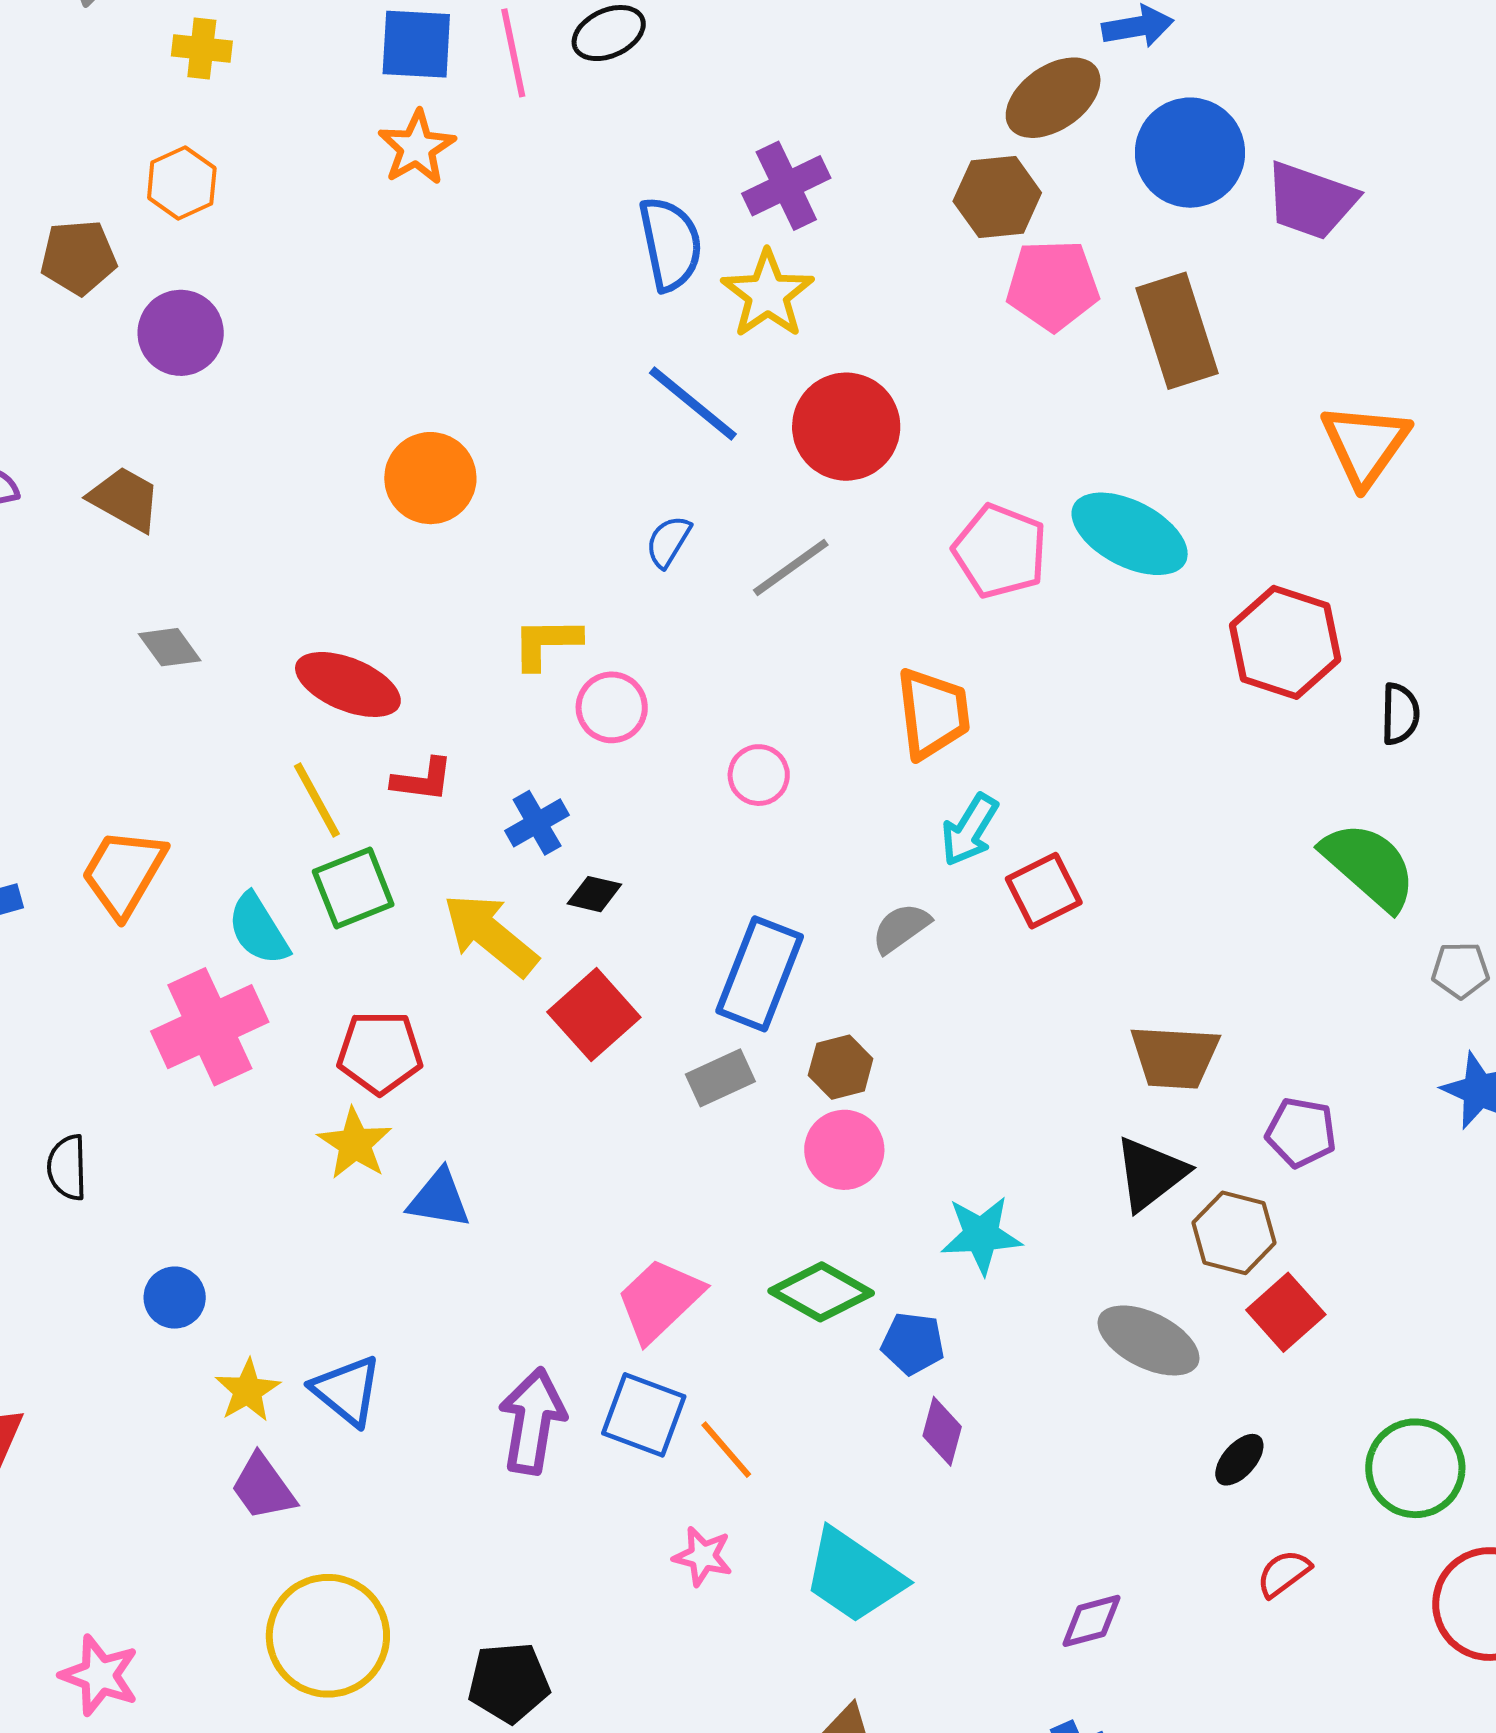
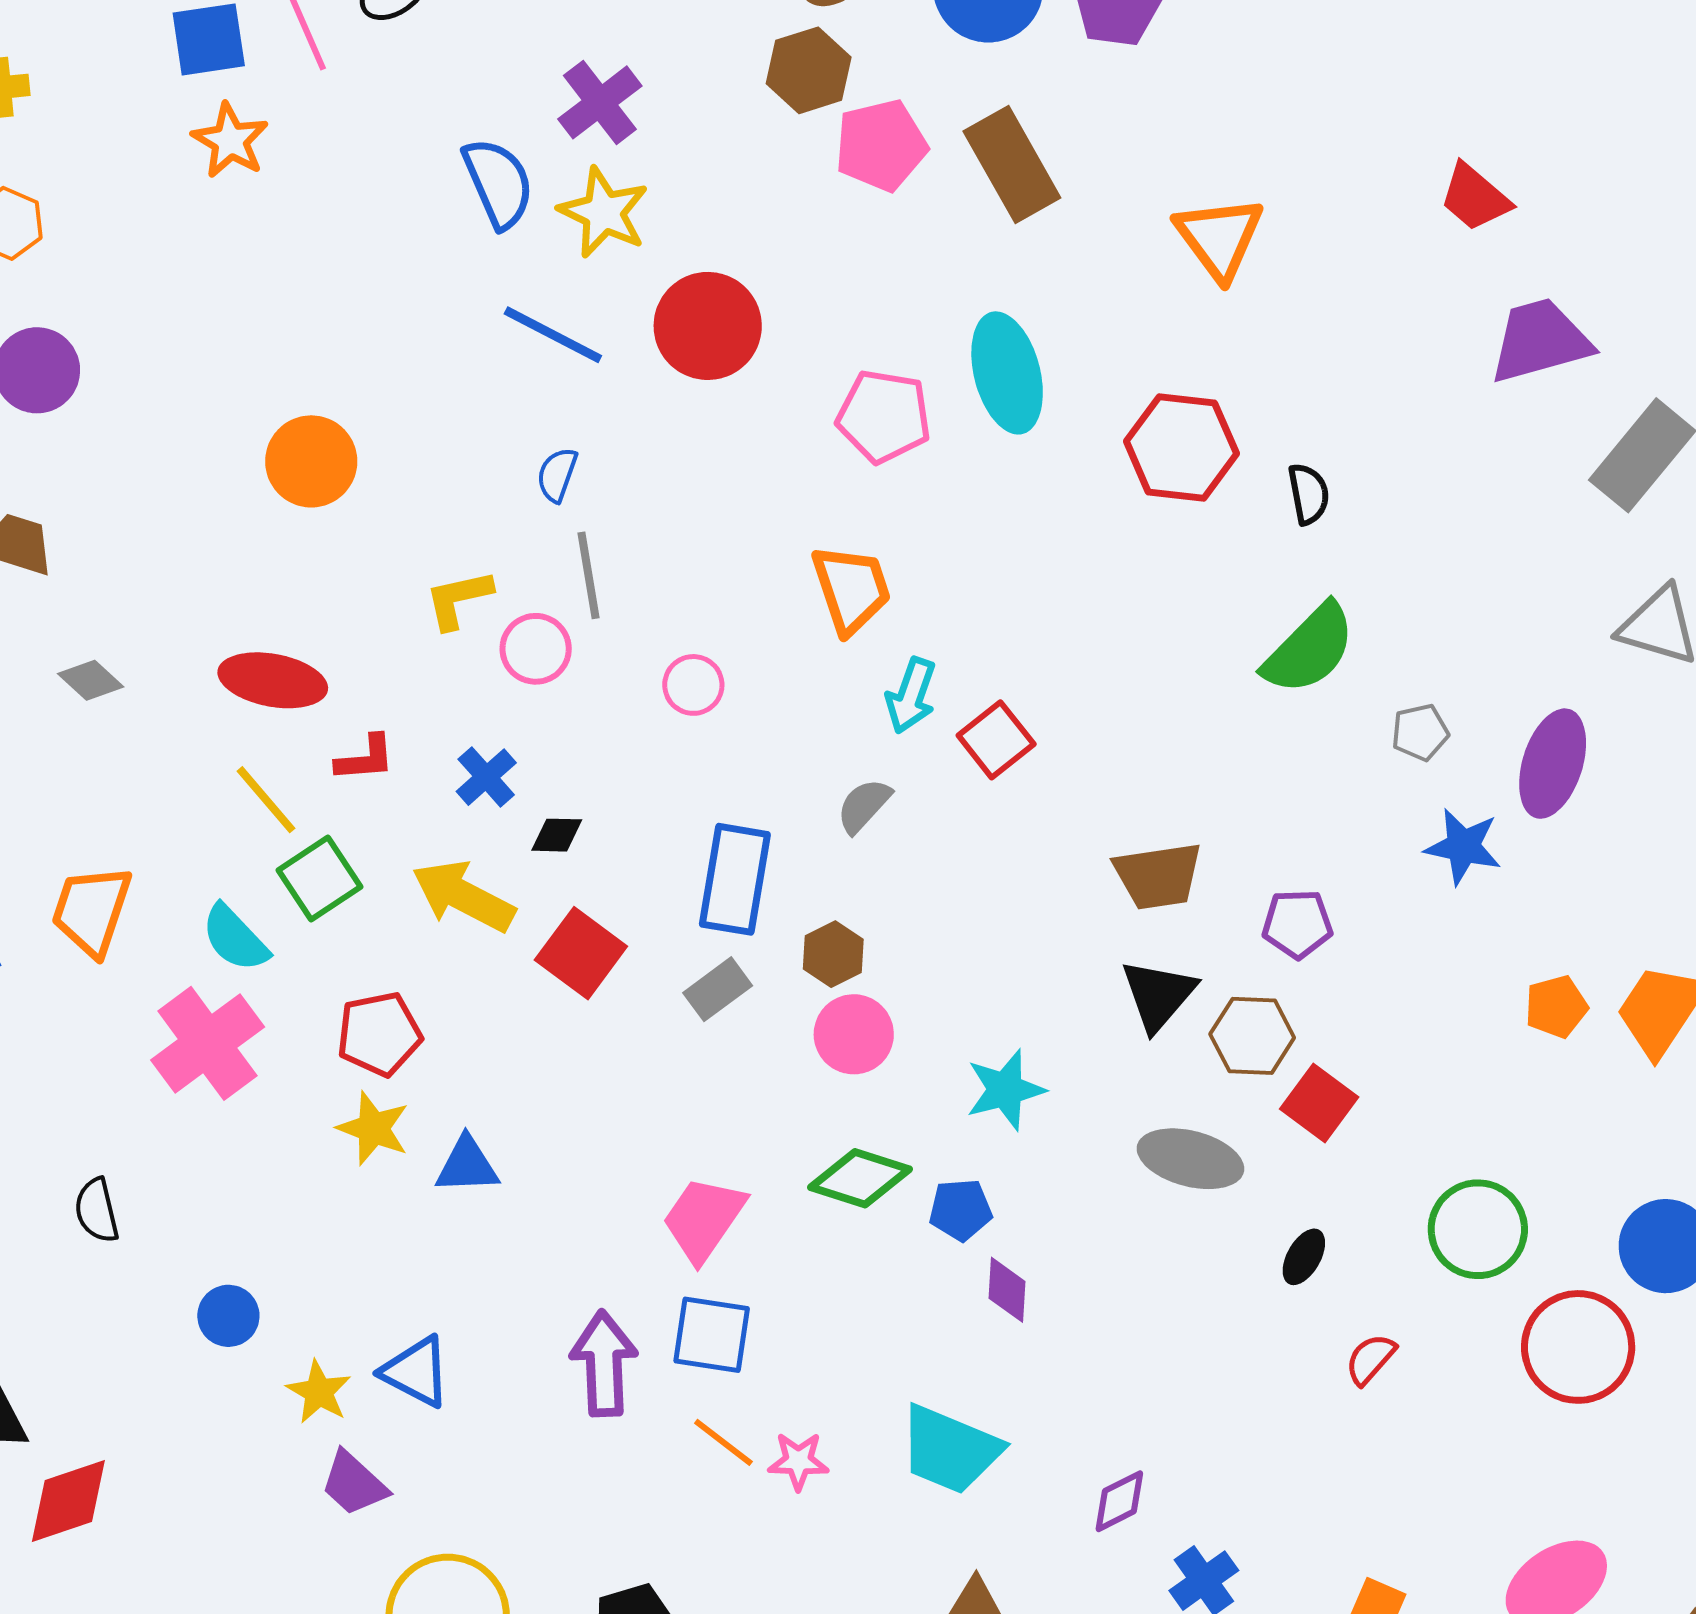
cyan ellipse: (1130, 534) -> (1007, 373), turned 60
gray line: (791, 567) -> (588, 575), moved, turned -52
green semicircle: (1369, 866) -> (1309, 649), turned 105
orange line: (726, 1450) -> (723, 1442), moved
purple diamond: (1091, 1621) -> (1119, 1501), moved

